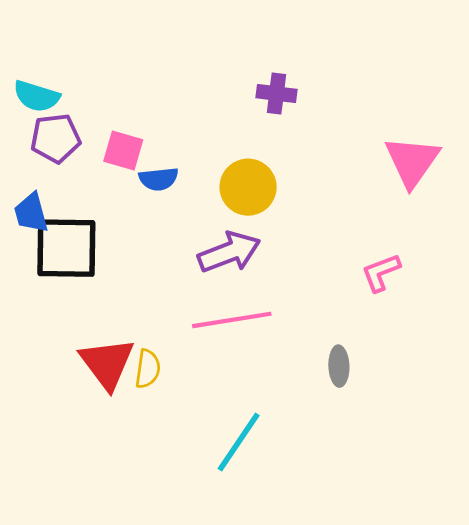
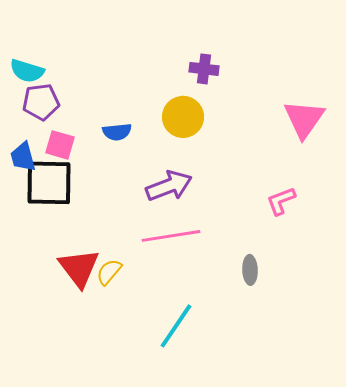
pink square: (123, 151) -> (60, 145), moved
yellow circle: (248, 187) -> (183, 117), moved
yellow semicircle: (148, 369) -> (109, 272), turned -148

